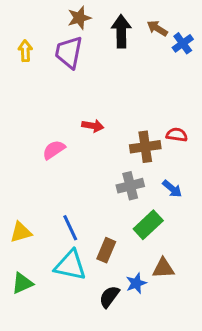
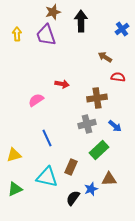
brown arrow: (157, 28) -> (105, 57), moved
purple trapezoid: (69, 52) -> (46, 35), turned -30
red semicircle: (177, 135) -> (118, 77), moved
blue line: (70, 228) -> (47, 138), moved

